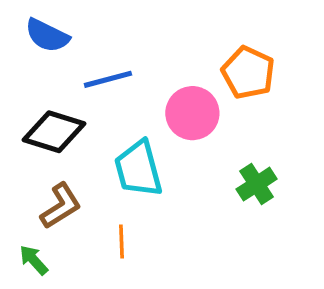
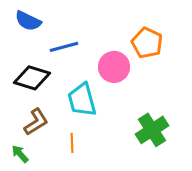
green cross: (257, 184) -> (152, 130), moved, size x1.4

